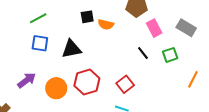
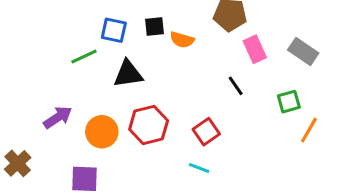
green line: (38, 18) -> (84, 56), moved
blue square: (40, 43) -> (114, 30), moved
green square: (170, 55) -> (289, 102), moved

